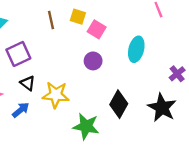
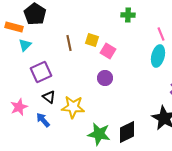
cyan ellipse: (136, 49) -> (158, 56), moved
black diamond: (119, 104) -> (127, 132), moved, turned 35
blue arrow: (21, 110) -> (43, 120), turned -91

